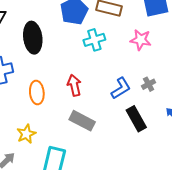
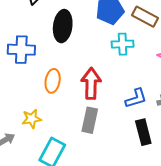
red arrow: (74, 85) -> (91, 83), size x1.4
gray rectangle: (82, 121) -> (90, 120), turned 60

